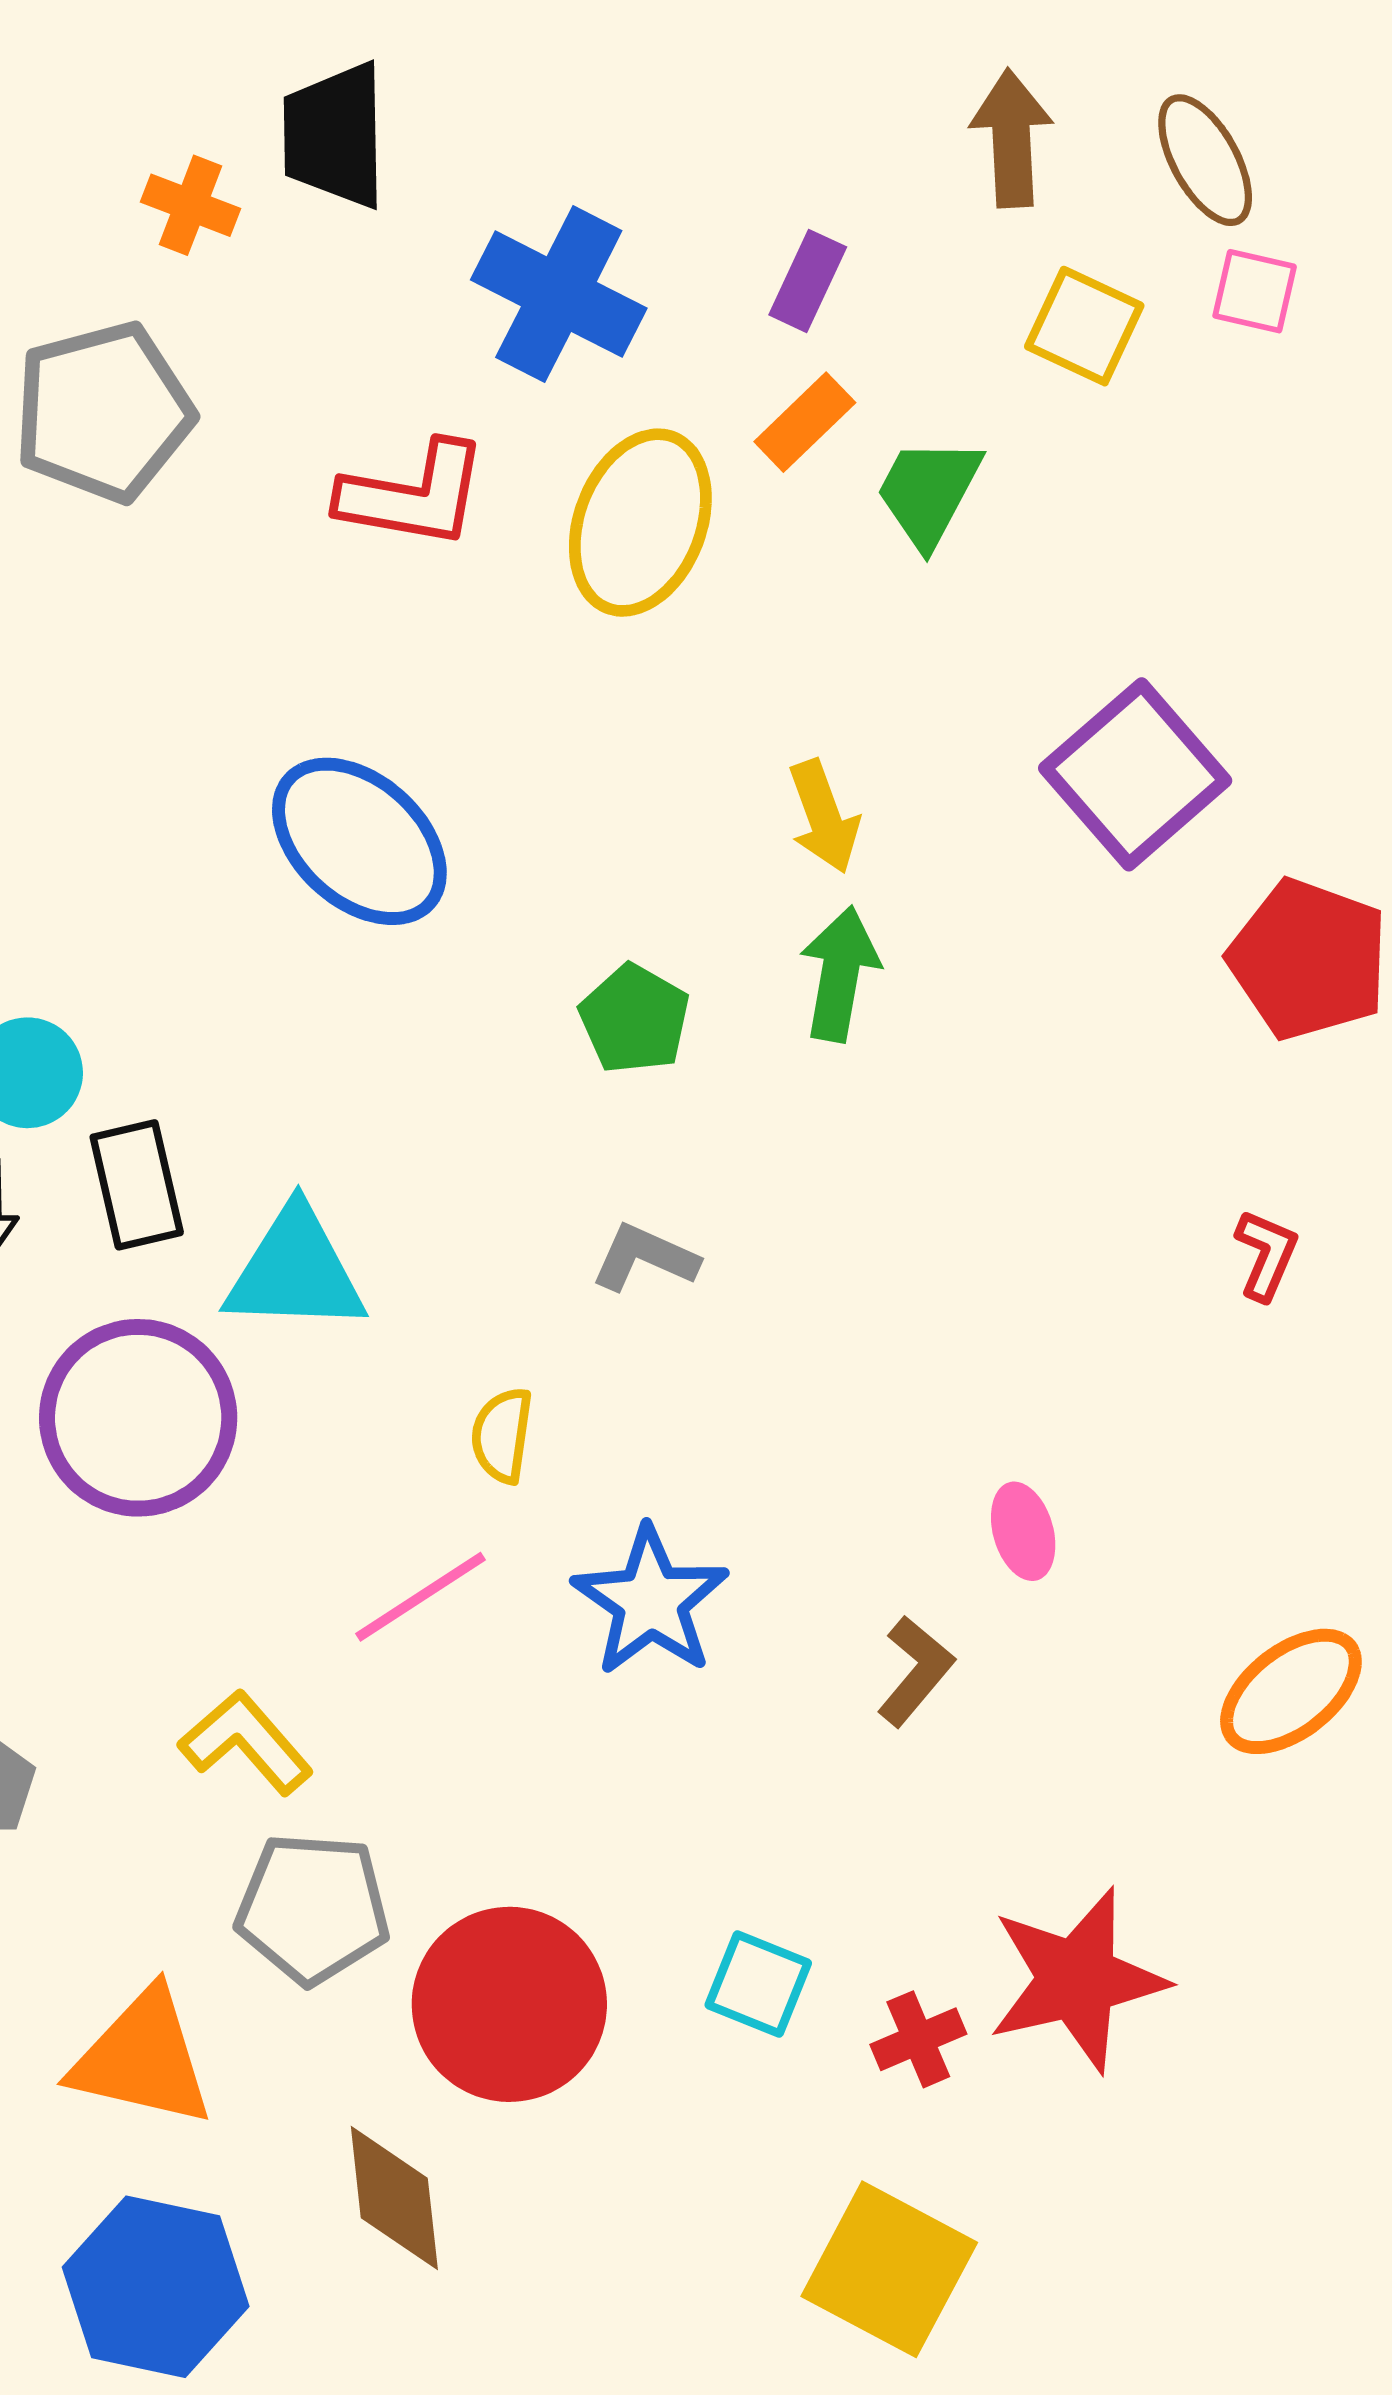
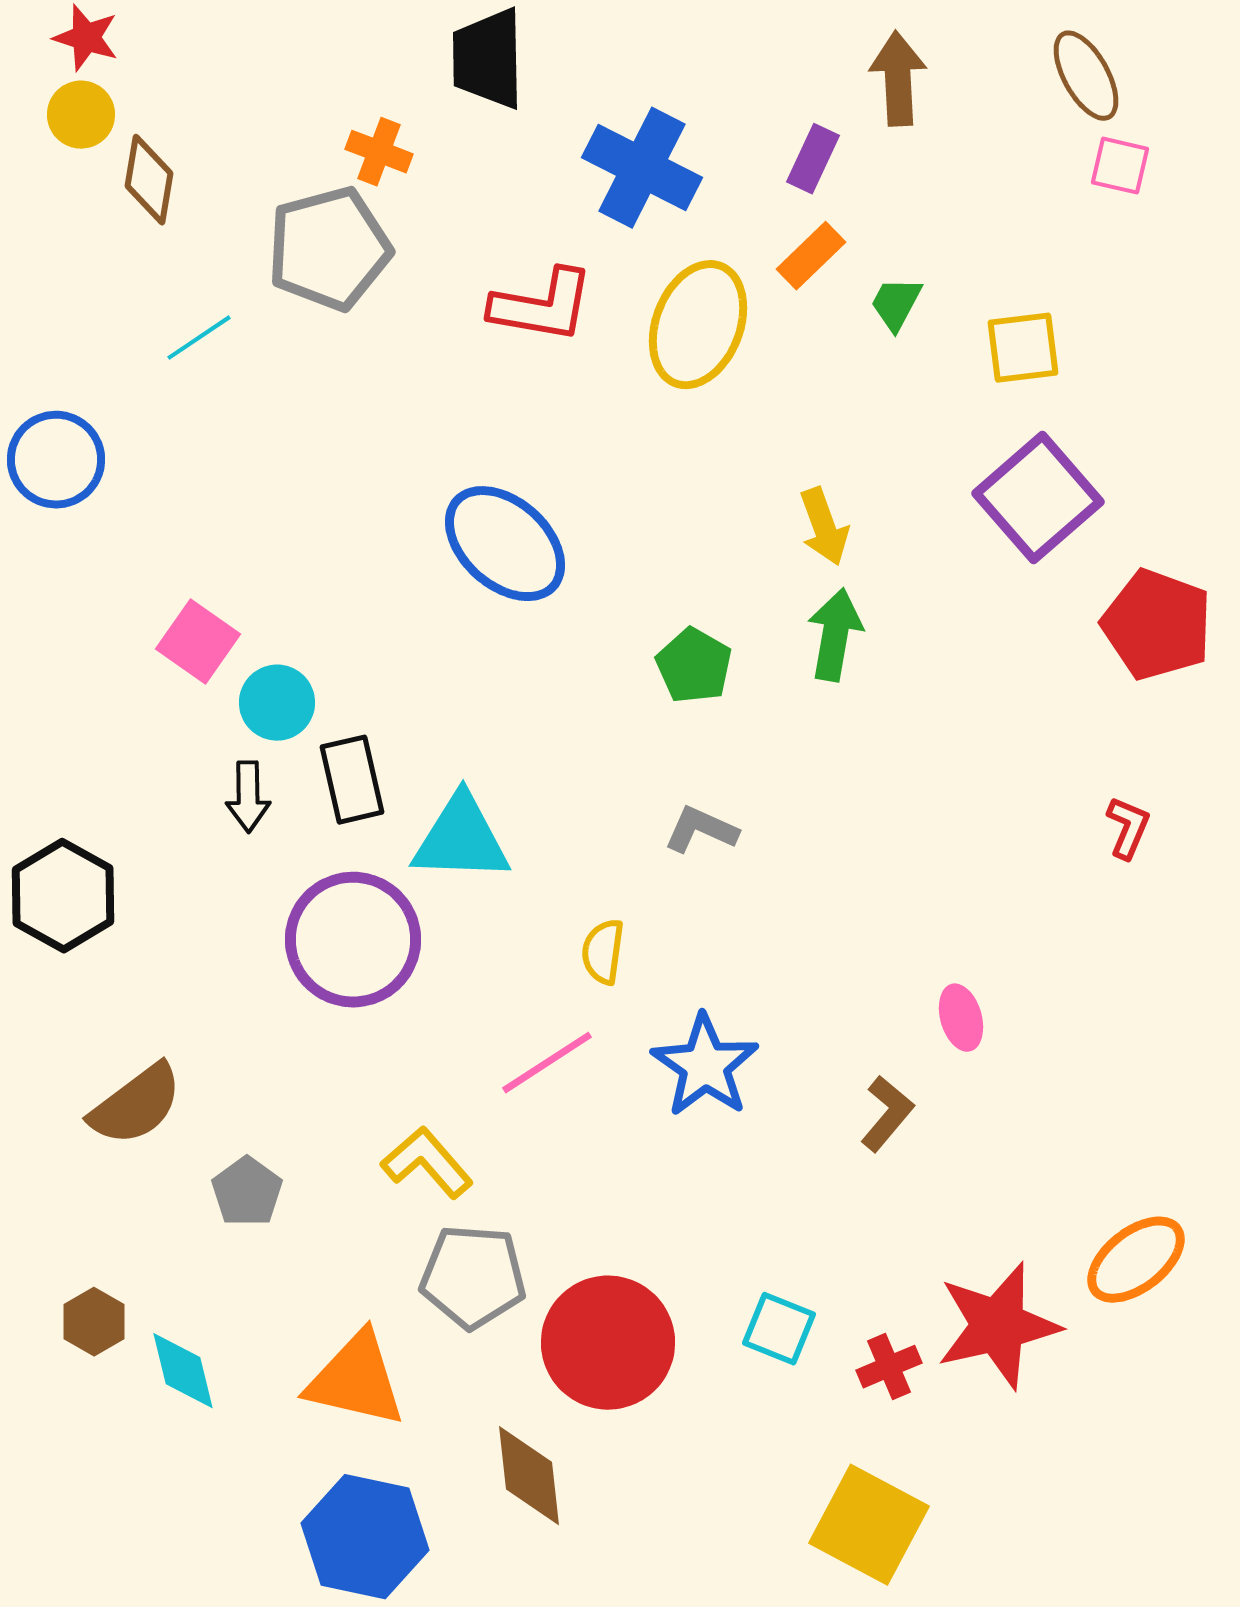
brown arrow: (1011, 138) -> (898, 79), moved
orange cross: (191, 205) -> (379, 152), moved
yellow square: (1084, 326) -> (1023, 348), moved, turned -32
green trapezoid: (929, 492) -> (896, 304), size x0.7
orange ellipse: (1291, 1691) -> (1136, 1260), moved

